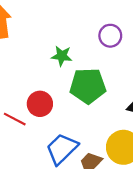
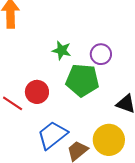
purple circle: (110, 36) -> (101, 54), moved

